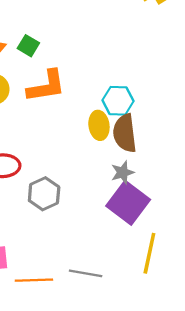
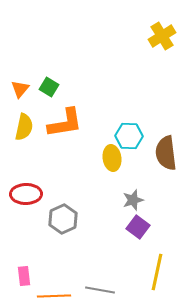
brown semicircle: (125, 133) -> (166, 153), moved
purple square: (128, 203) -> (138, 227), size x0.6

